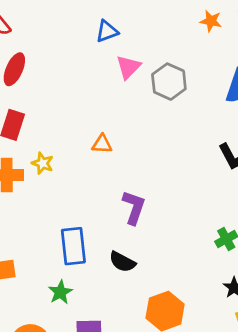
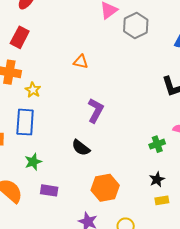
yellow star: (43, 163) -> (33, 90), moved
blue rectangle: (73, 246) -> (25, 122), moved

